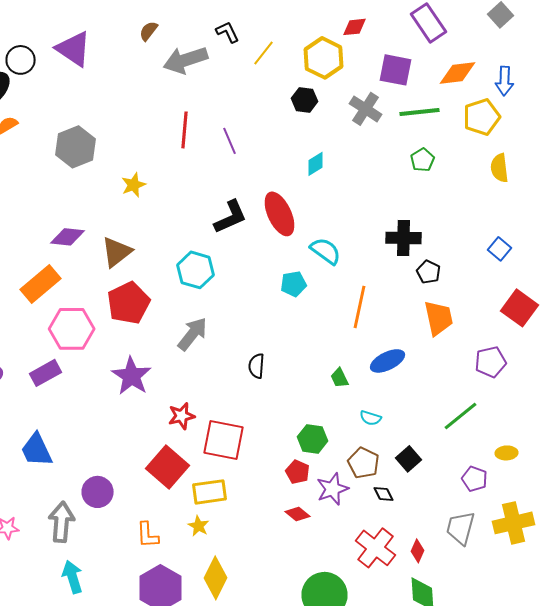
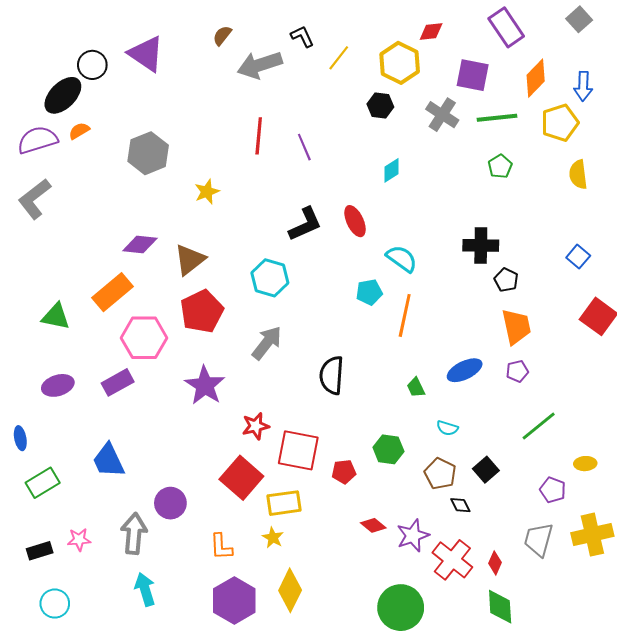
orange diamond: (458, 73) -> (536, 78), turned -39
red ellipse: (280, 214) -> (355, 221), size x0.7
orange line: (360, 307) -> (405, 315), moved
purple pentagon: (490, 362) -> (517, 371), moved, size x0.7
black semicircle: (256, 366) -> (332, 375), size x1.5
red pentagon: (298, 472) -> (344, 472), moved, turned -30
purple star: (332, 489) -> (413, 536), moved

